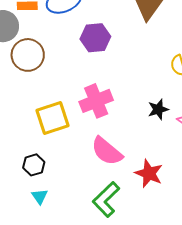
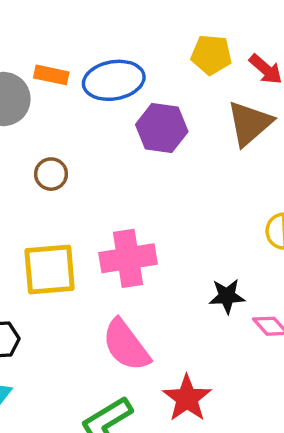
purple hexagon: (95, 38) -> (162, 128), moved
brown circle: (28, 55) -> (51, 174), moved, size x0.6

